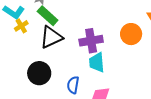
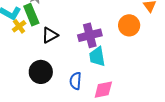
green rectangle: (48, 16) -> (31, 15), moved, turned 30
black triangle: (51, 37) -> (50, 35), size x0.7

